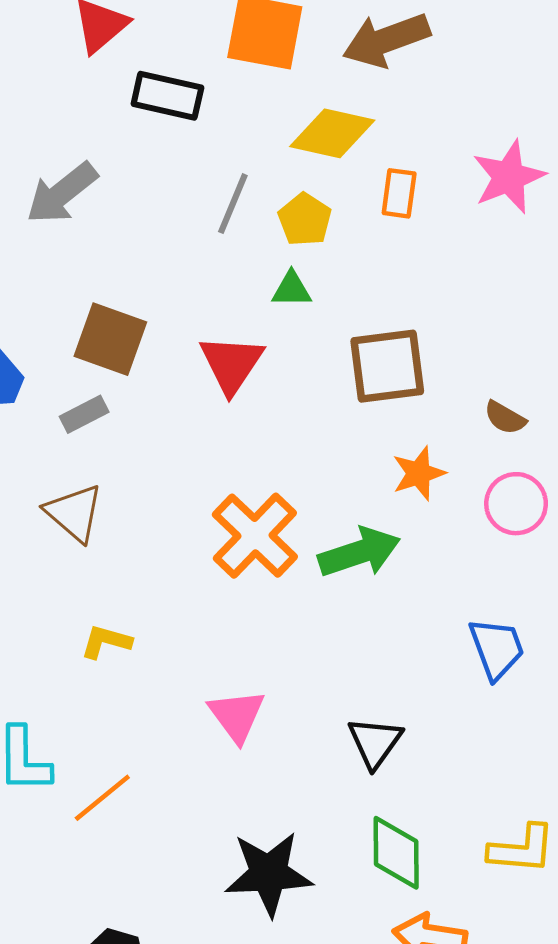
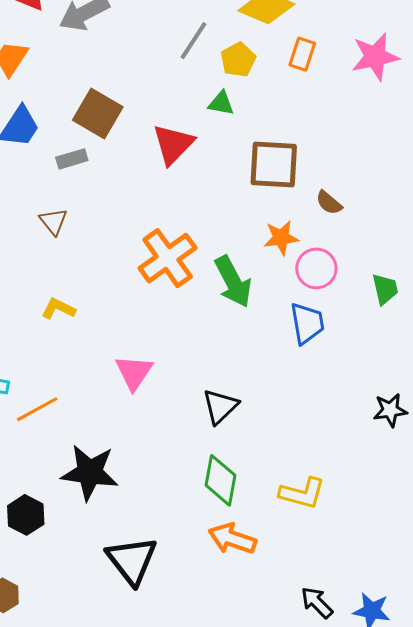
brown semicircle: (505, 418) -> (329, 203), moved
pink circle: (516, 504) -> (316, 268), moved
brown triangle: (74, 513) -> (53, 221), size x0.7
green arrow: (359, 552) -> (233, 282), turned 70
blue trapezoid: (497, 648) -> (307, 323), moved
black star: (269, 874) -> (90, 472), moved

